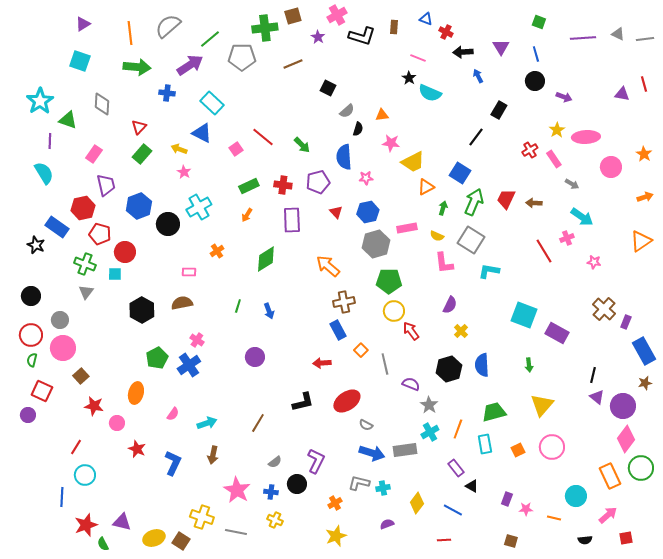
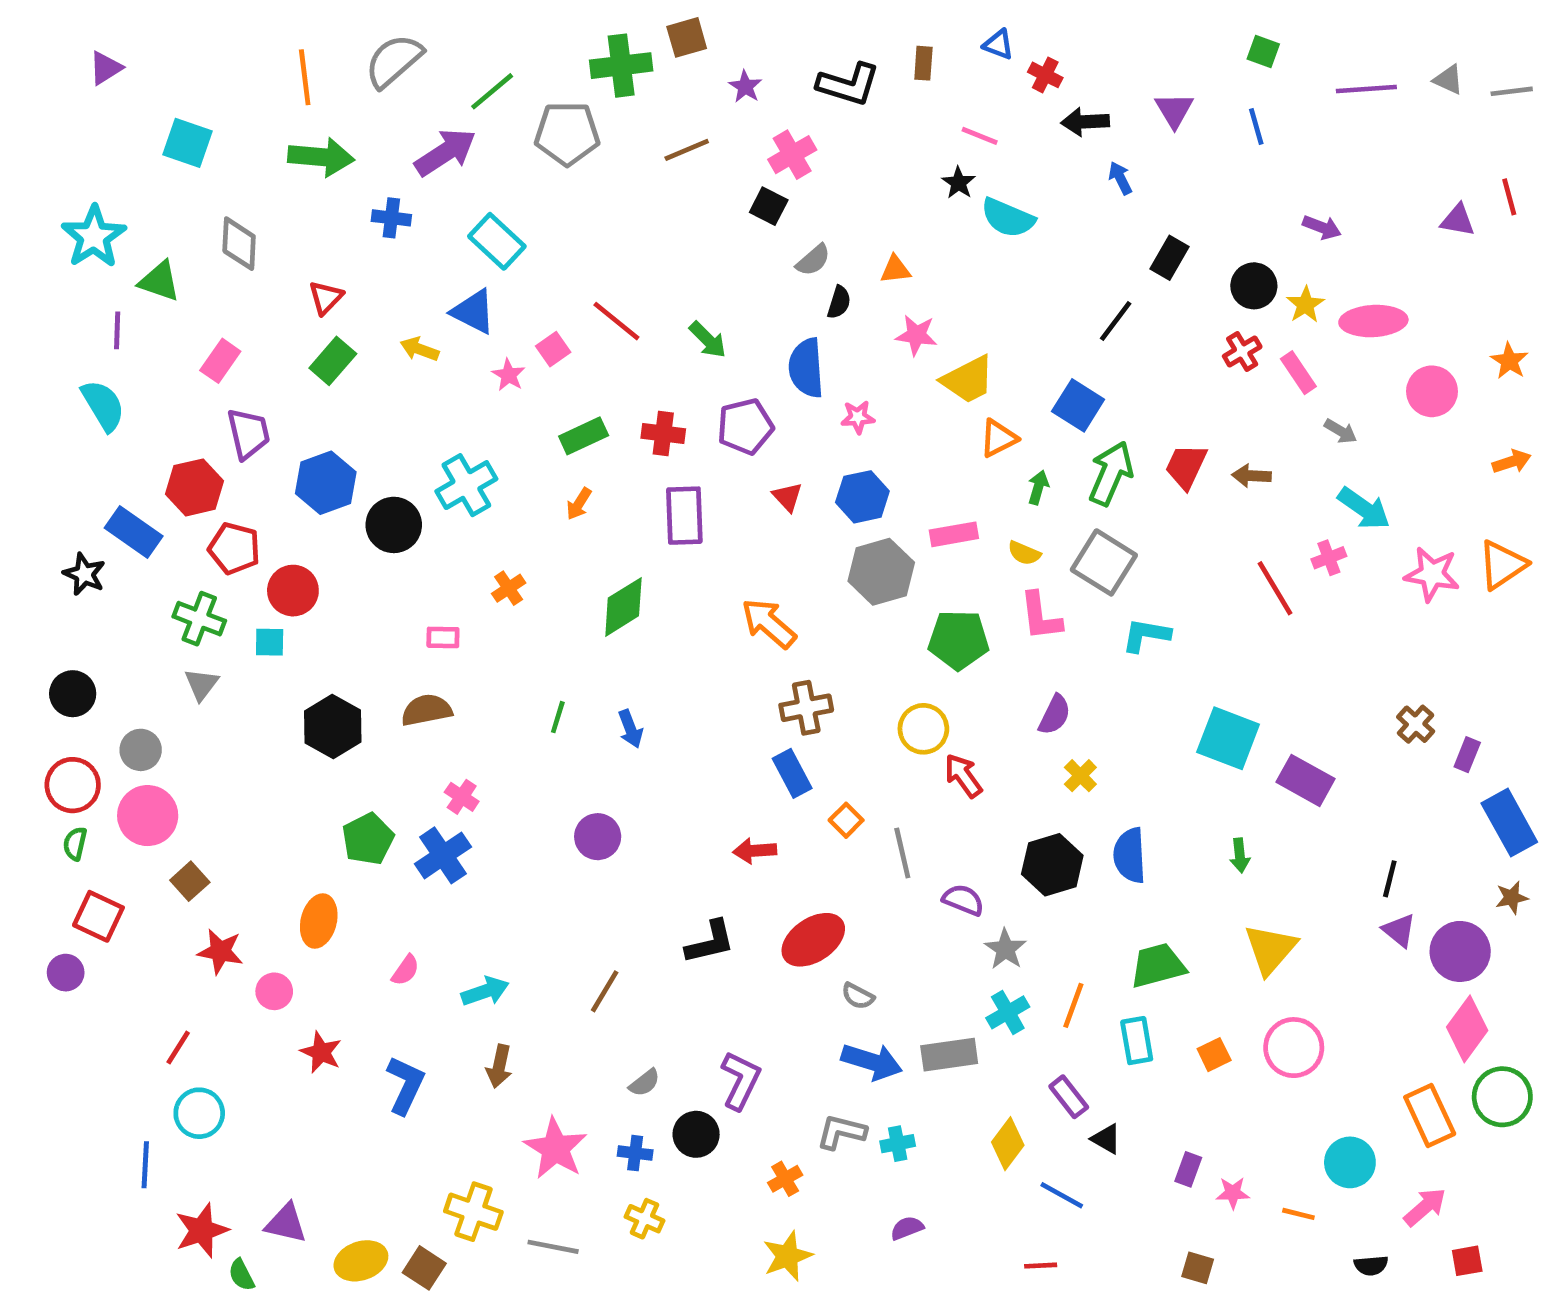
pink cross: (337, 15) -> (792, 155), moved
purple triangle: (83, 24) -> (105, 68), moved
black circle: (535, 81) -> (1254, 286), moved
pink star: (184, 172) -> (509, 375), moved
pink star: (594, 262) -> (1432, 574), moved, size x1.6
green pentagon: (389, 281) -> (959, 640), moved
brown cross: (604, 309) -> (1416, 724), size x0.7
yellow diamond: (417, 503) -> (1008, 1144), moved

